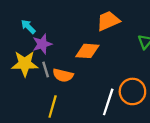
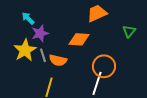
yellow star: (25, 64) -> (25, 50), turned -30
orange circle: (132, 91) -> (104, 66), moved

